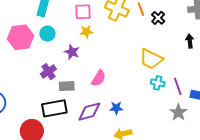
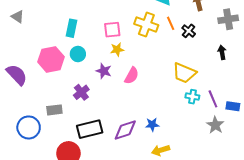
pink semicircle: (99, 78) -> (132, 76), moved
gray rectangle: (67, 86) -> (54, 110), moved

